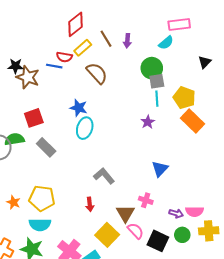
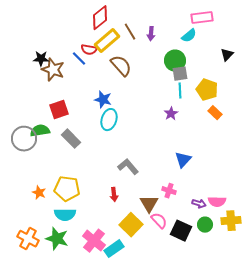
yellow rectangle: (83, 48) -> (107, 41), size x1.4
blue line: (54, 66) -> (79, 59), turned 35
orange rectangle: (192, 121) -> (215, 113), size x0.6

